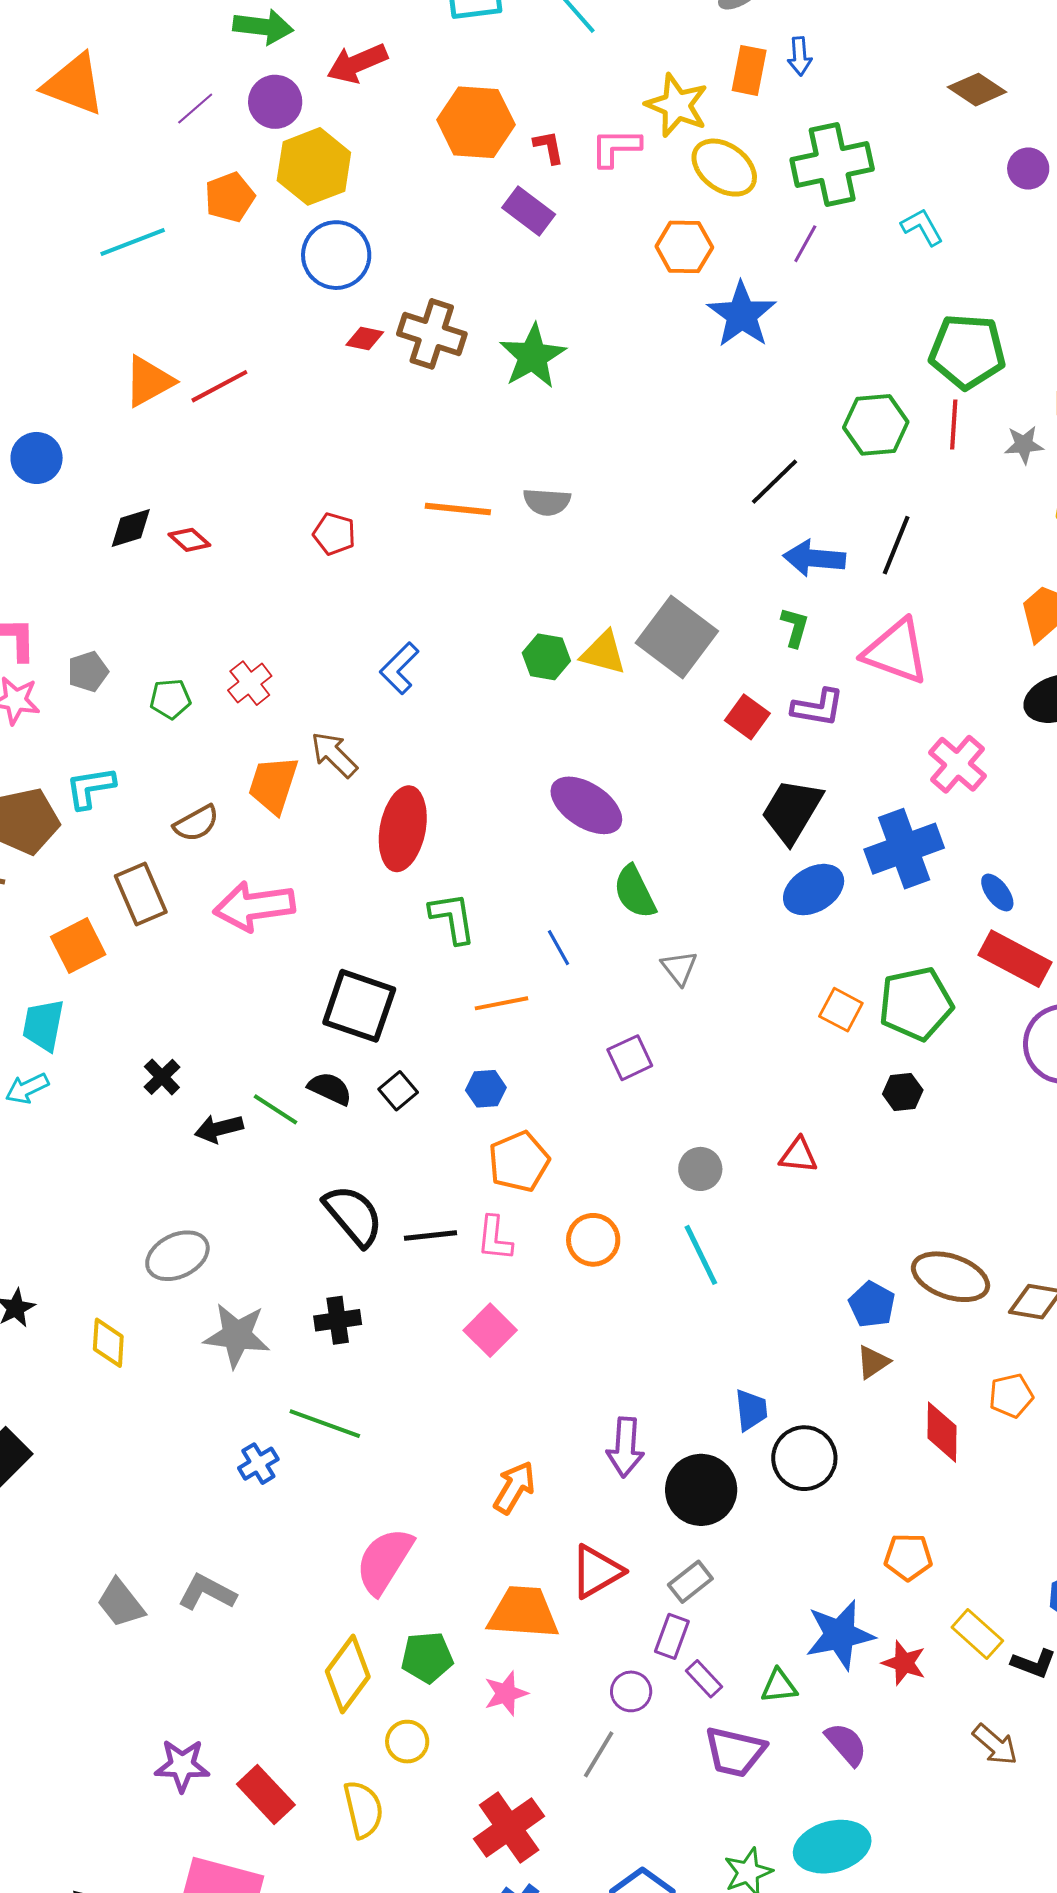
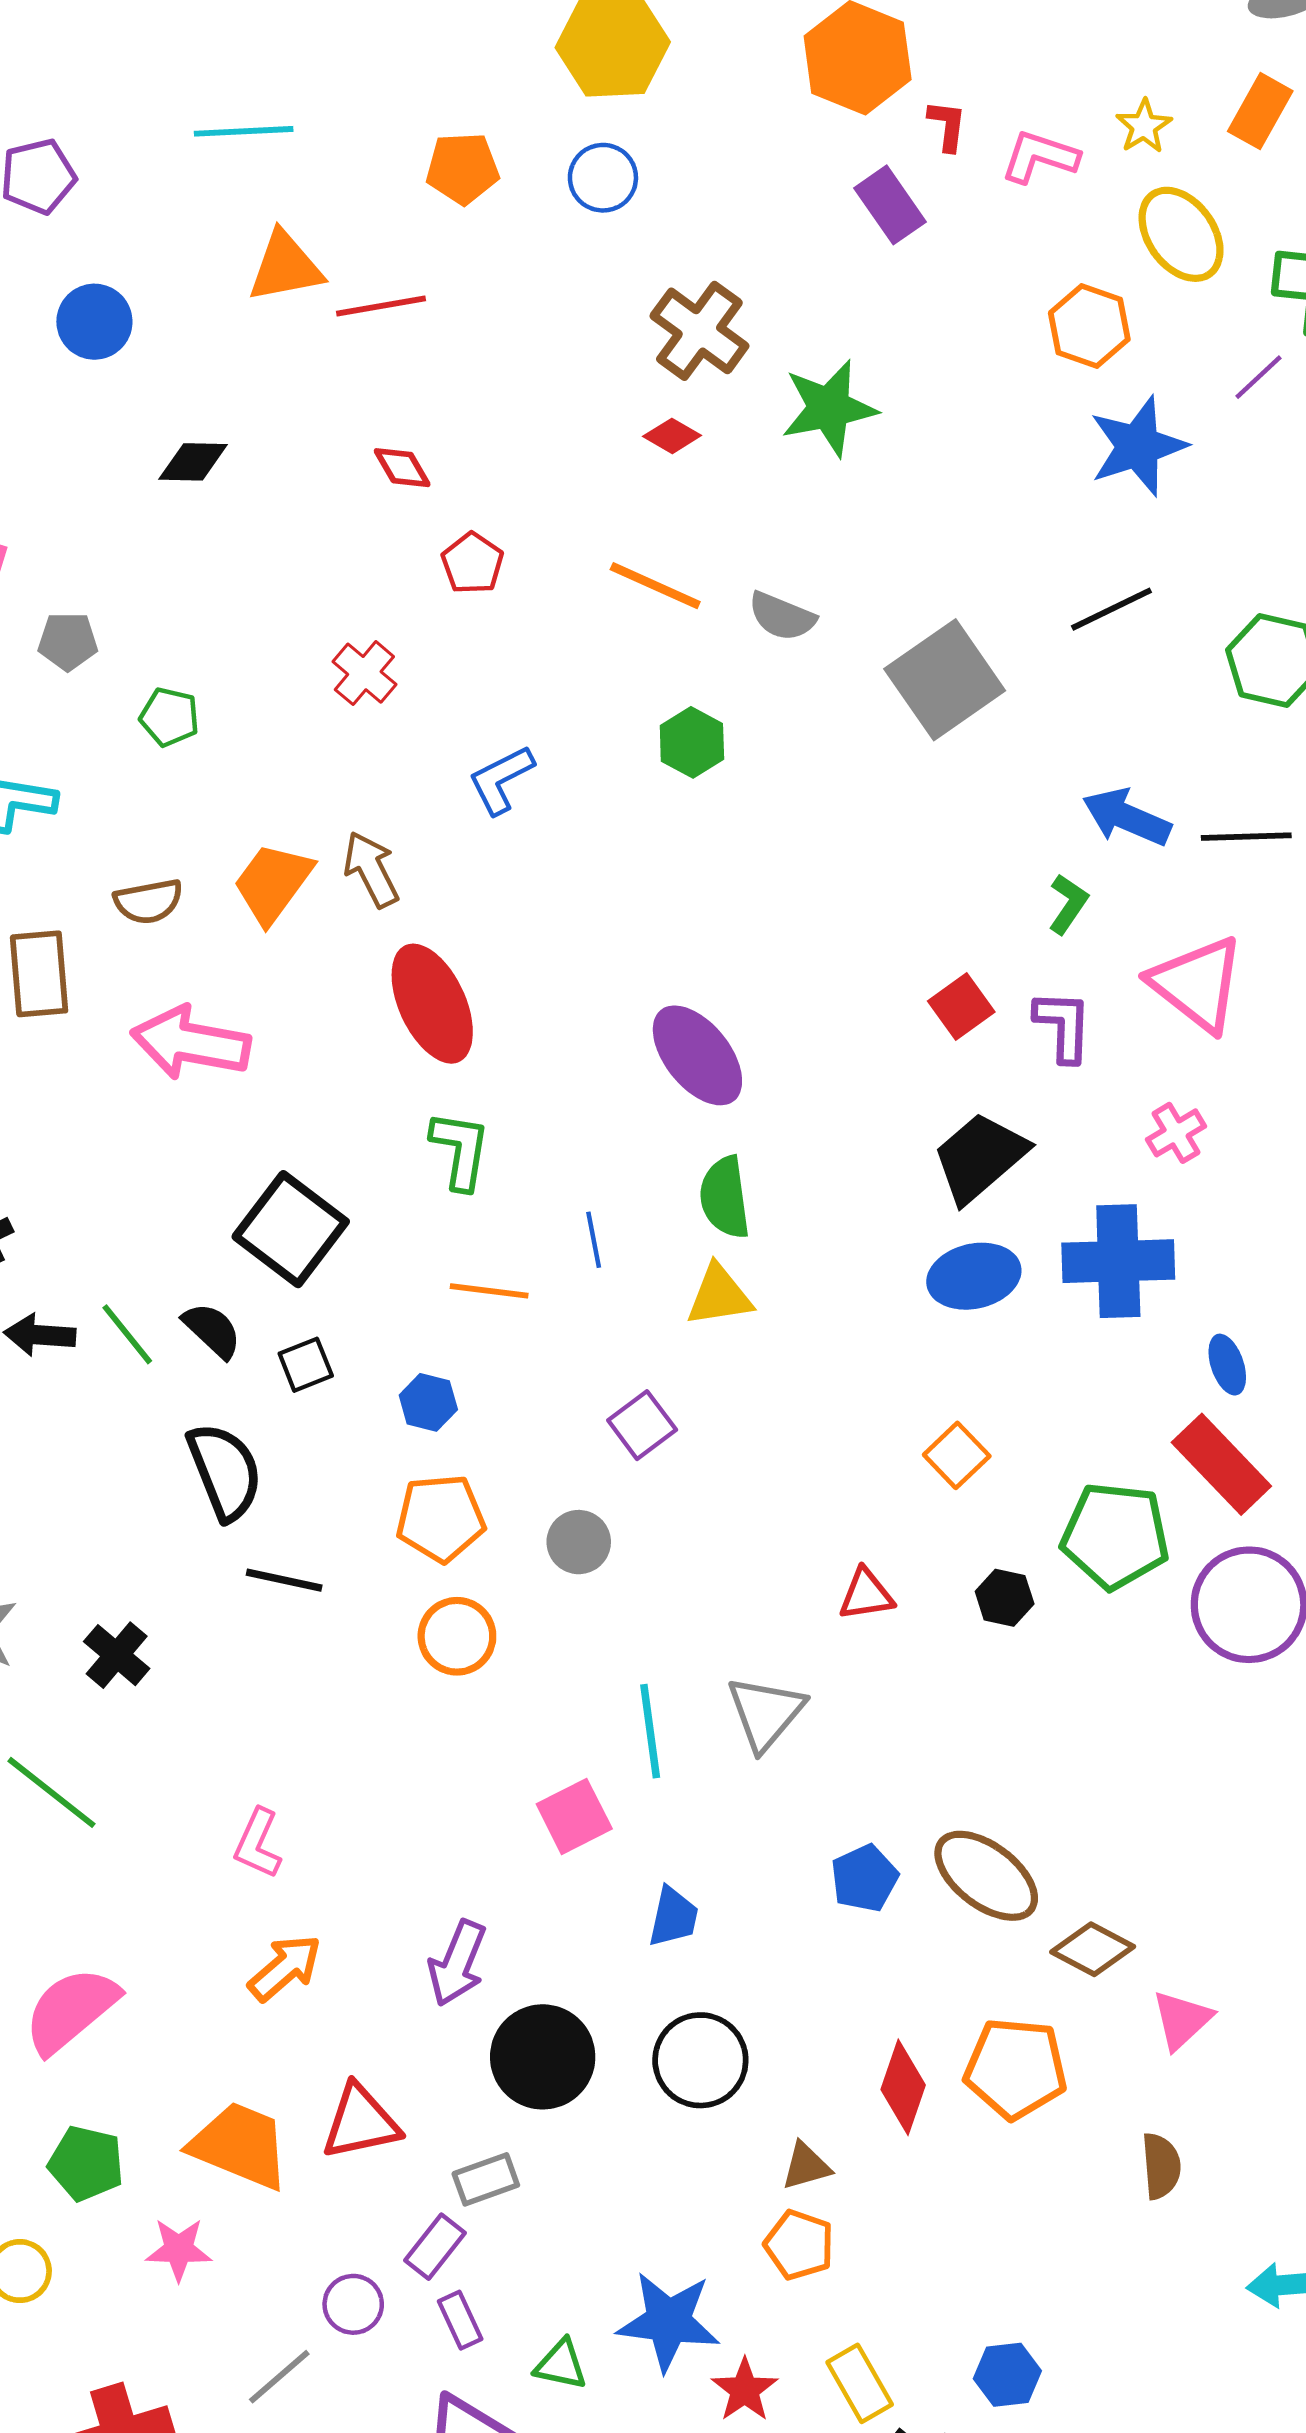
yellow star: (677, 105) -> (1144, 126), size x0.6
orange pentagon: (230, 197) -> (462, 168), moved
cyan line: (133, 242) -> (244, 131), moved
blue circle: (336, 255) -> (603, 178), size x0.7
red diamond: (365, 339) -> (672, 436), moved
black line: (775, 482) -> (1111, 609), moved
red diamond: (189, 540) -> (402, 468), moved
black line: (896, 545) -> (1246, 837), turned 48
gray square: (677, 637) -> (945, 680), moved
yellow triangle: (603, 653) -> (719, 1296), moved, turned -42
green hexagon: (546, 657) -> (692, 742), moved
red cross: (250, 683) -> (364, 673), moved, turned -30
purple L-shape: (818, 708) -> (1063, 1026), turned -116
pink cross: (958, 764) -> (1176, 1133), moved, size x0.7
red ellipse: (403, 829) -> (432, 1004), turned -54
gray triangle: (679, 968) -> (766, 1713), moved, size x1.5
green pentagon: (916, 1004) -> (1115, 1536), moved
purple square: (630, 1058) -> (642, 1425), turned -30
red triangle: (798, 1155) -> (866, 1595), moved, turned -33
gray circle: (700, 1169) -> (579, 1542), moved
black semicircle: (353, 1215) -> (225, 1471), moved
pink L-shape: (495, 1238) -> (258, 1844), moved
orange circle: (593, 1240) -> (457, 1636), moved
black cross: (338, 1320) -> (117, 1655), turned 30
pink square: (490, 1330) -> (574, 1816), moved
brown triangle: (873, 1362) -> (806, 2166), moved
orange pentagon: (1011, 1396) -> (1016, 2068), size x1.6
blue trapezoid: (751, 1410) -> (673, 1917), moved

